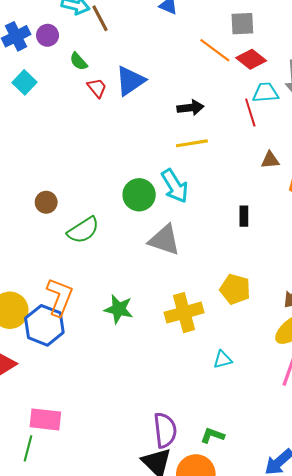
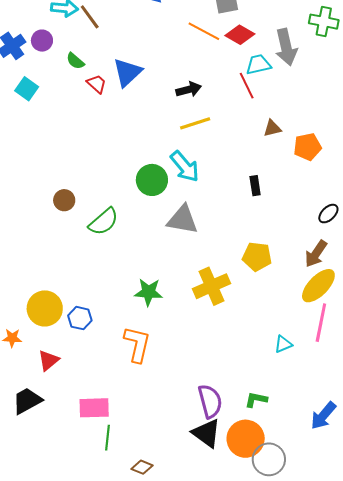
orange L-shape: (60, 297) -> (137, 344), moved
blue hexagon: (44, 325) -> (80, 318), size x0.6
cyan triangle: (223, 360) -> (283, 344), moved
green line: (28, 448) -> (108, 438), moved

